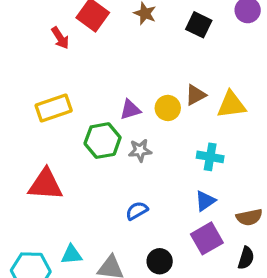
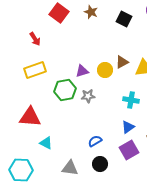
red arrow: (60, 38) -> (35, 39), moved
blue semicircle: (137, 211) -> (95, 141), moved
cyan triangle: (72, 255) -> (46, 143), moved, turned 32

